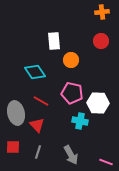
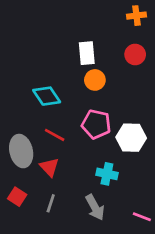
white rectangle: (54, 41) -> (87, 53), moved
cyan cross: (80, 121) -> (107, 174), moved
red square: (13, 147) -> (17, 197), turned 32

